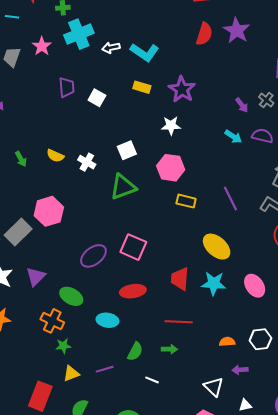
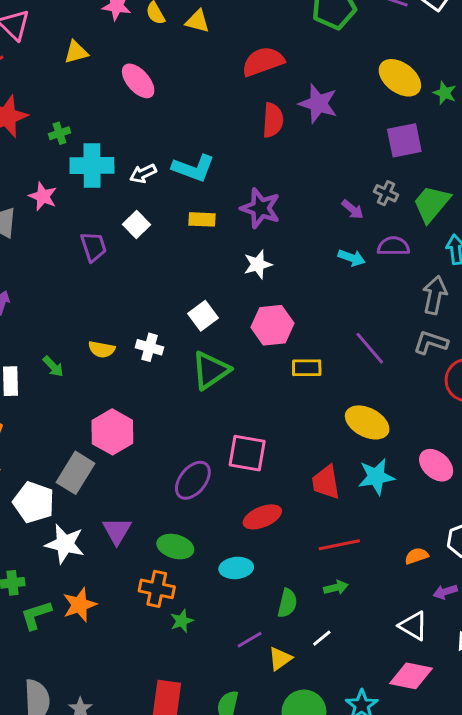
cyan cross: (79, 34) -> (92, 166), turned 36
white square: (97, 98) -> (136, 224), moved, turned 30
yellow triangle: (71, 374) -> (280, 659), moved
white line: (152, 380) -> (322, 638), turned -48

